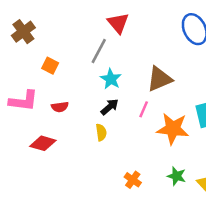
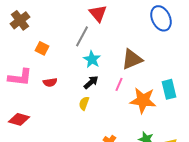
yellow semicircle: (101, 132) -> (84, 103), turned -152
red diamond: (43, 143) -> (19, 119), moved

